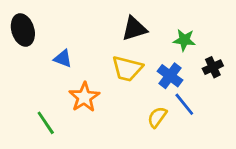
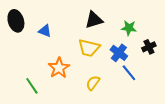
blue triangle: (63, 59) -> (45, 31), moved
yellow semicircle: (157, 117) -> (93, 83), moved

